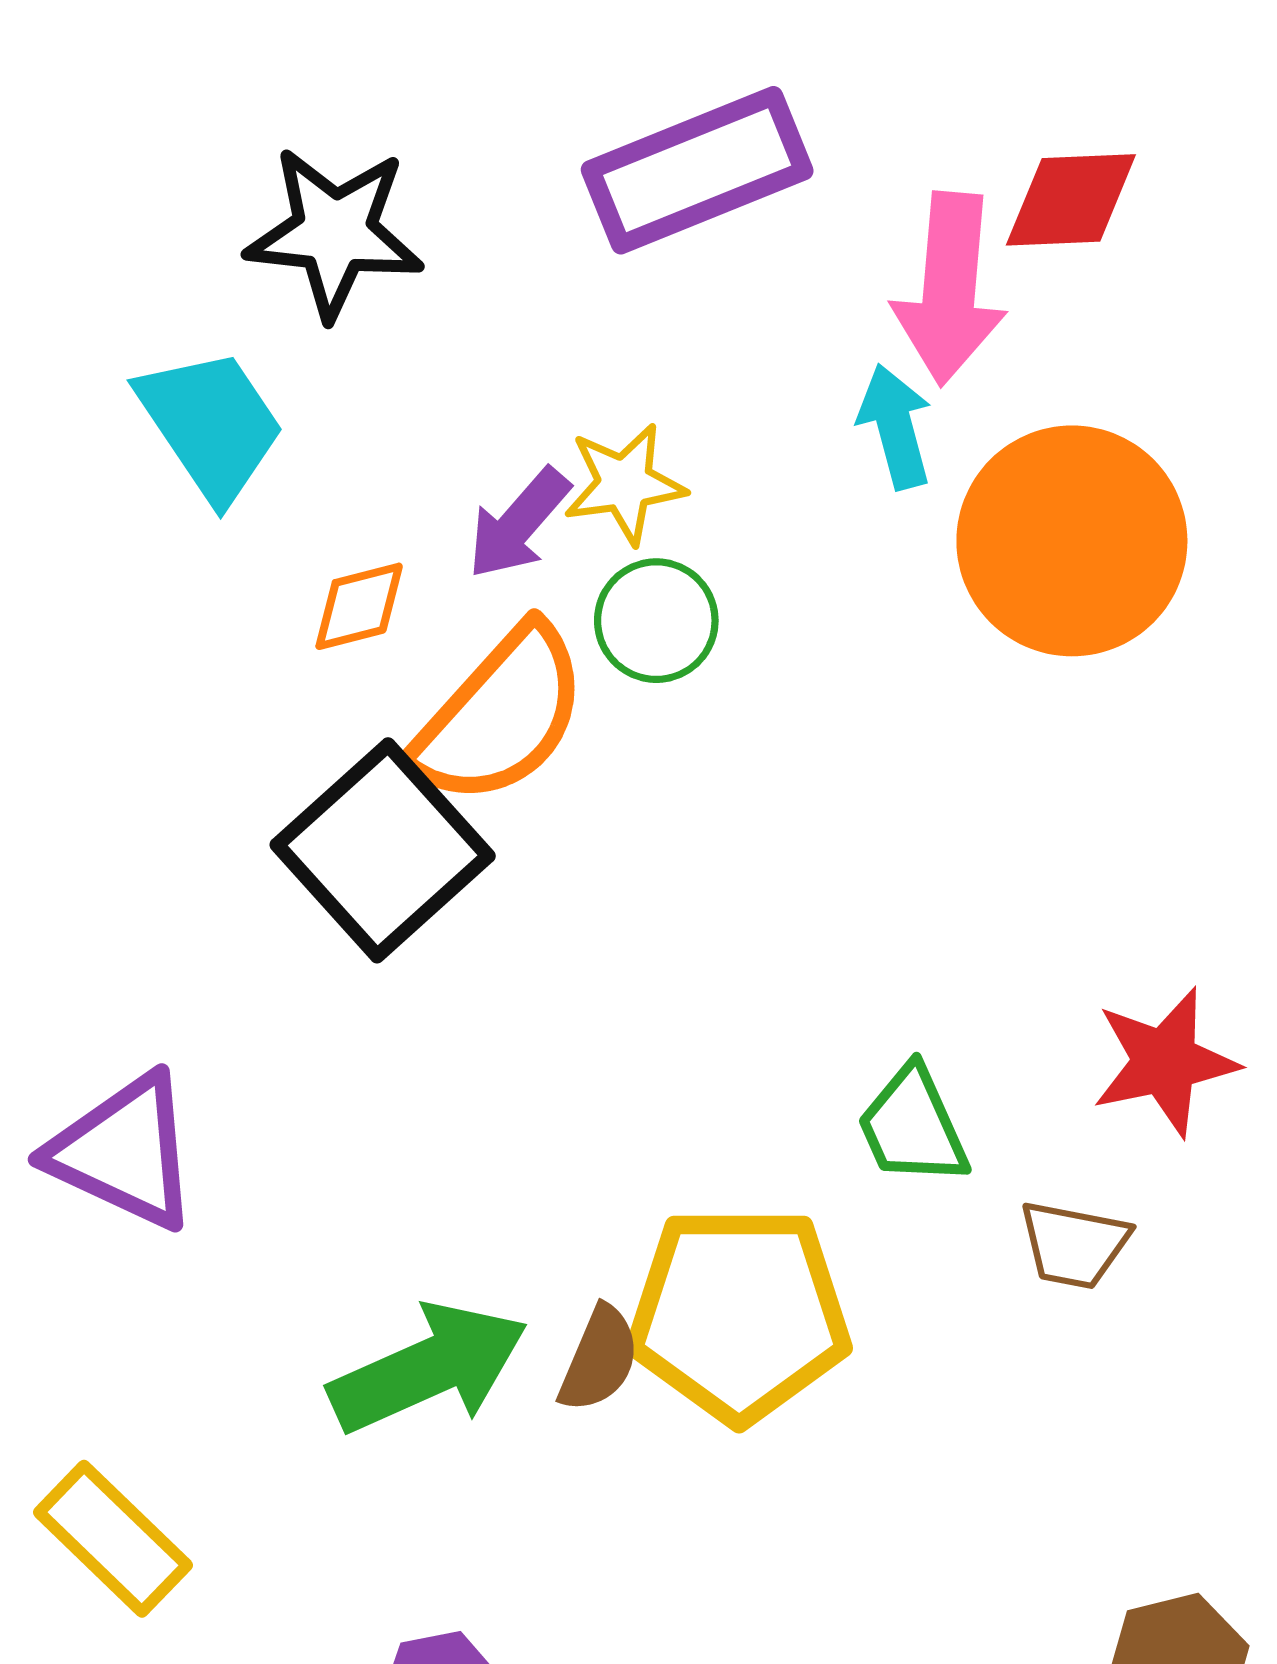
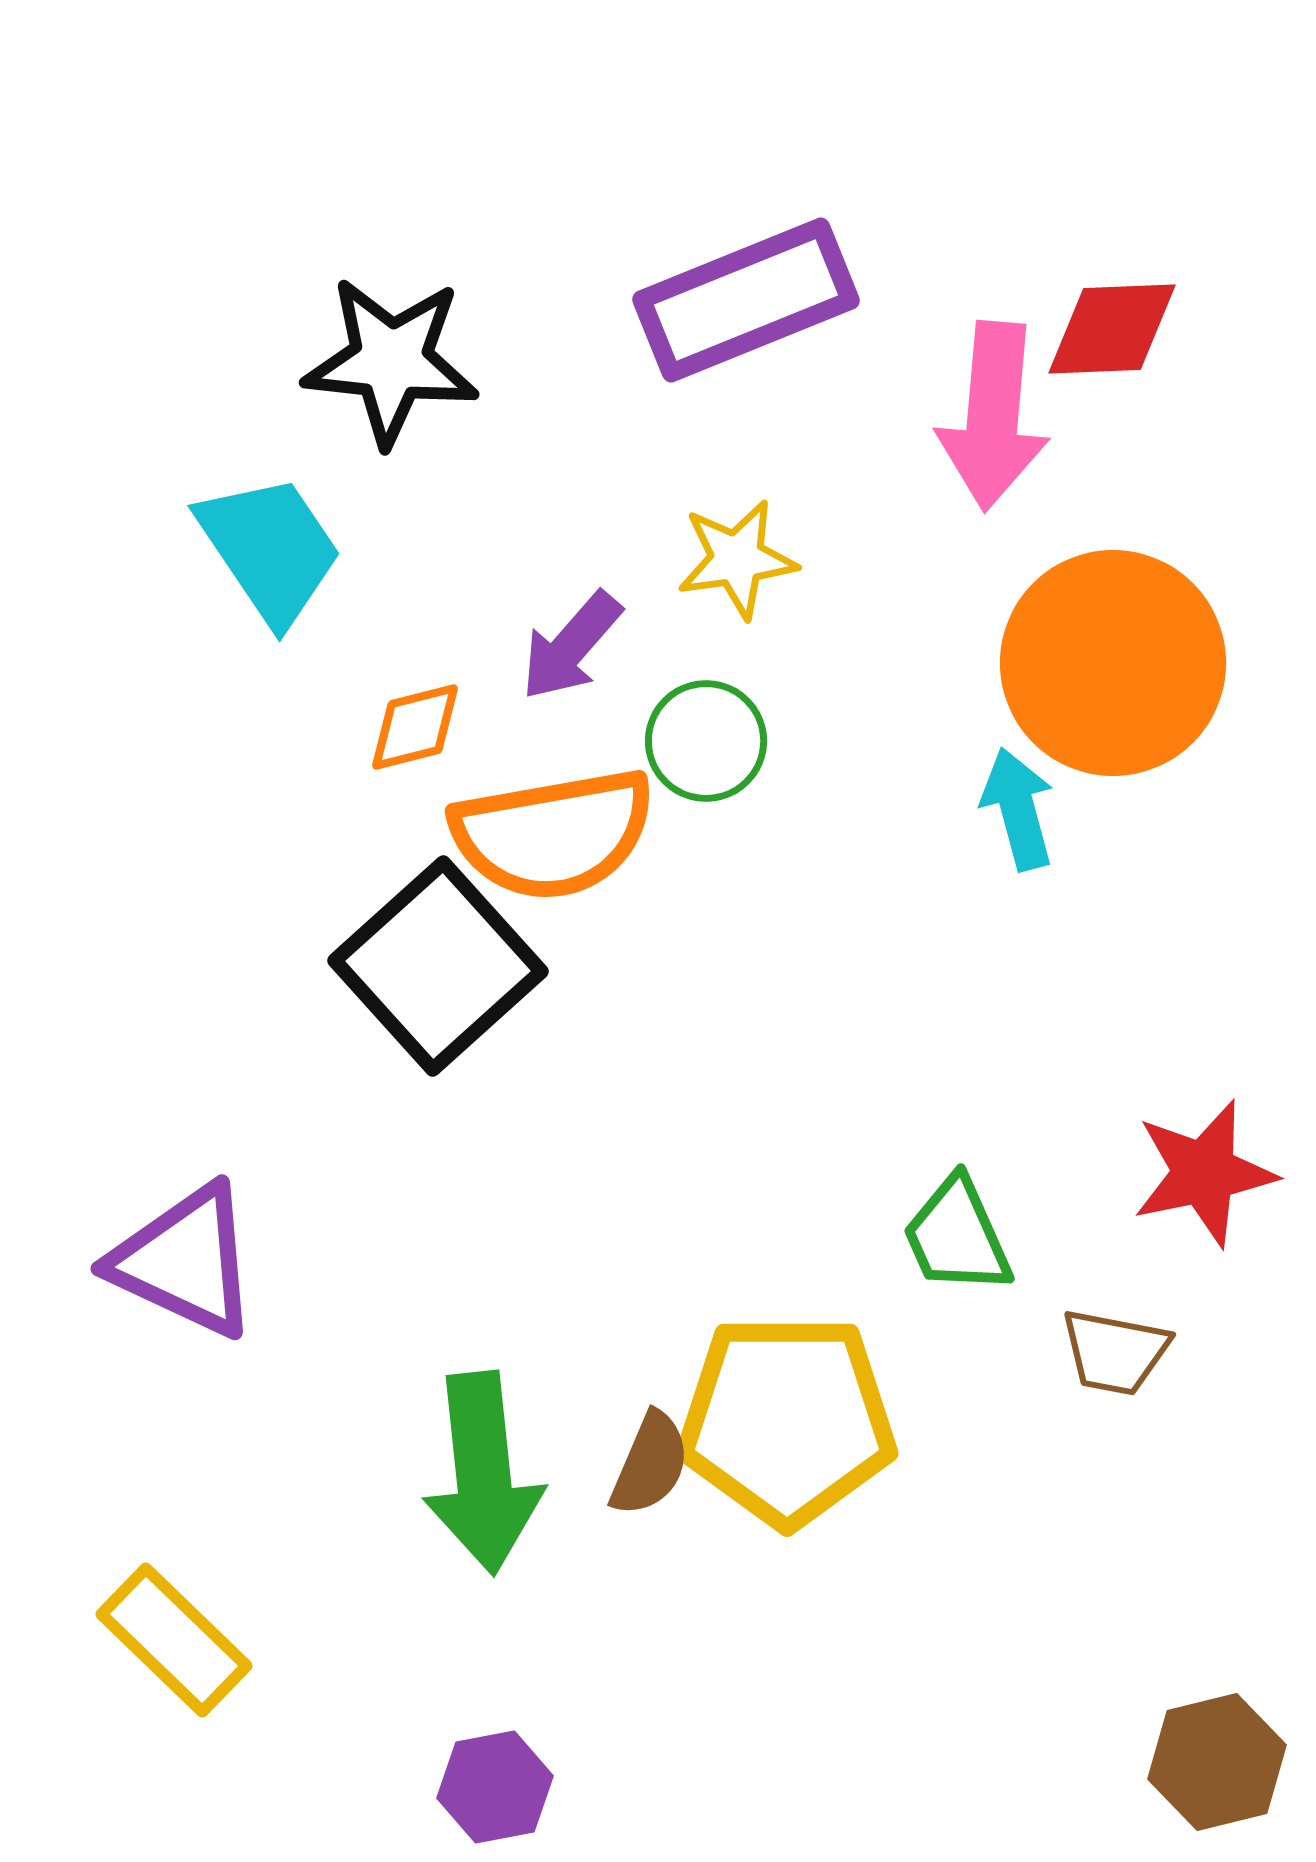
cyan arrow: (895, 427) -> (1018, 809), moved
yellow star: (625, 484) -> (737, 559), moved
orange semicircle: (500, 716) -> (553, 834), turned 38
green arrow: (429, 1368) -> (483, 1473), turned 108

